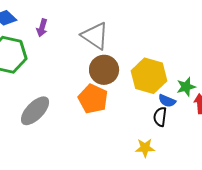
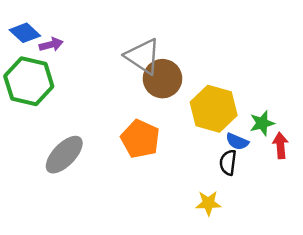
purple arrow: (42, 28) -> (51, 45), moved, turned -120
brown circle: (104, 70) -> (162, 79), moved

